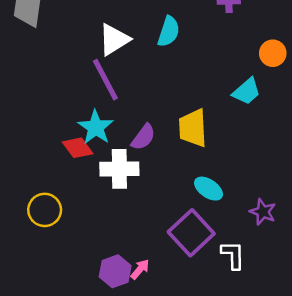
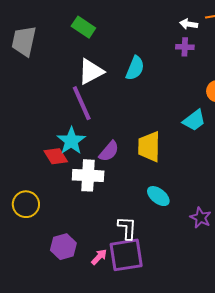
purple square: (191, 233) -> (126, 255), moved, turned 30
white L-shape: (233, 255) -> (127, 228), moved
purple hexagon: (115, 271) -> (63, 247), moved

